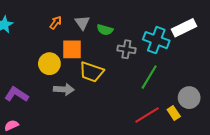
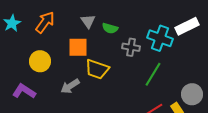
orange arrow: (56, 23) -> (45, 22), moved, size x1.6
yellow circle: (49, 64) -> (40, 61), moved
gray arrow: (64, 89) -> (70, 86), turned 144

